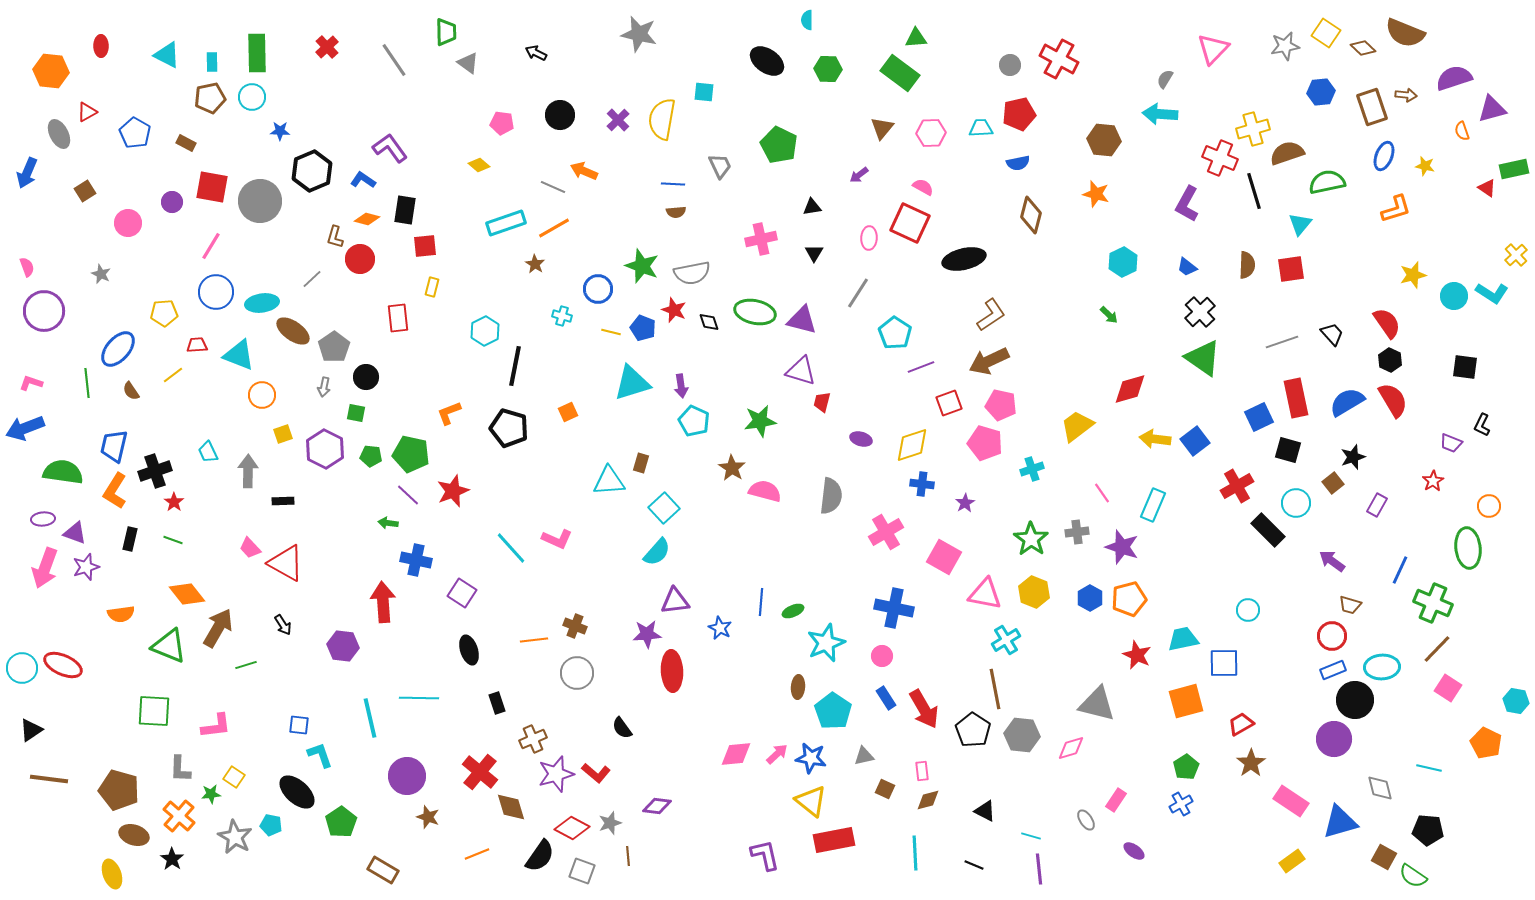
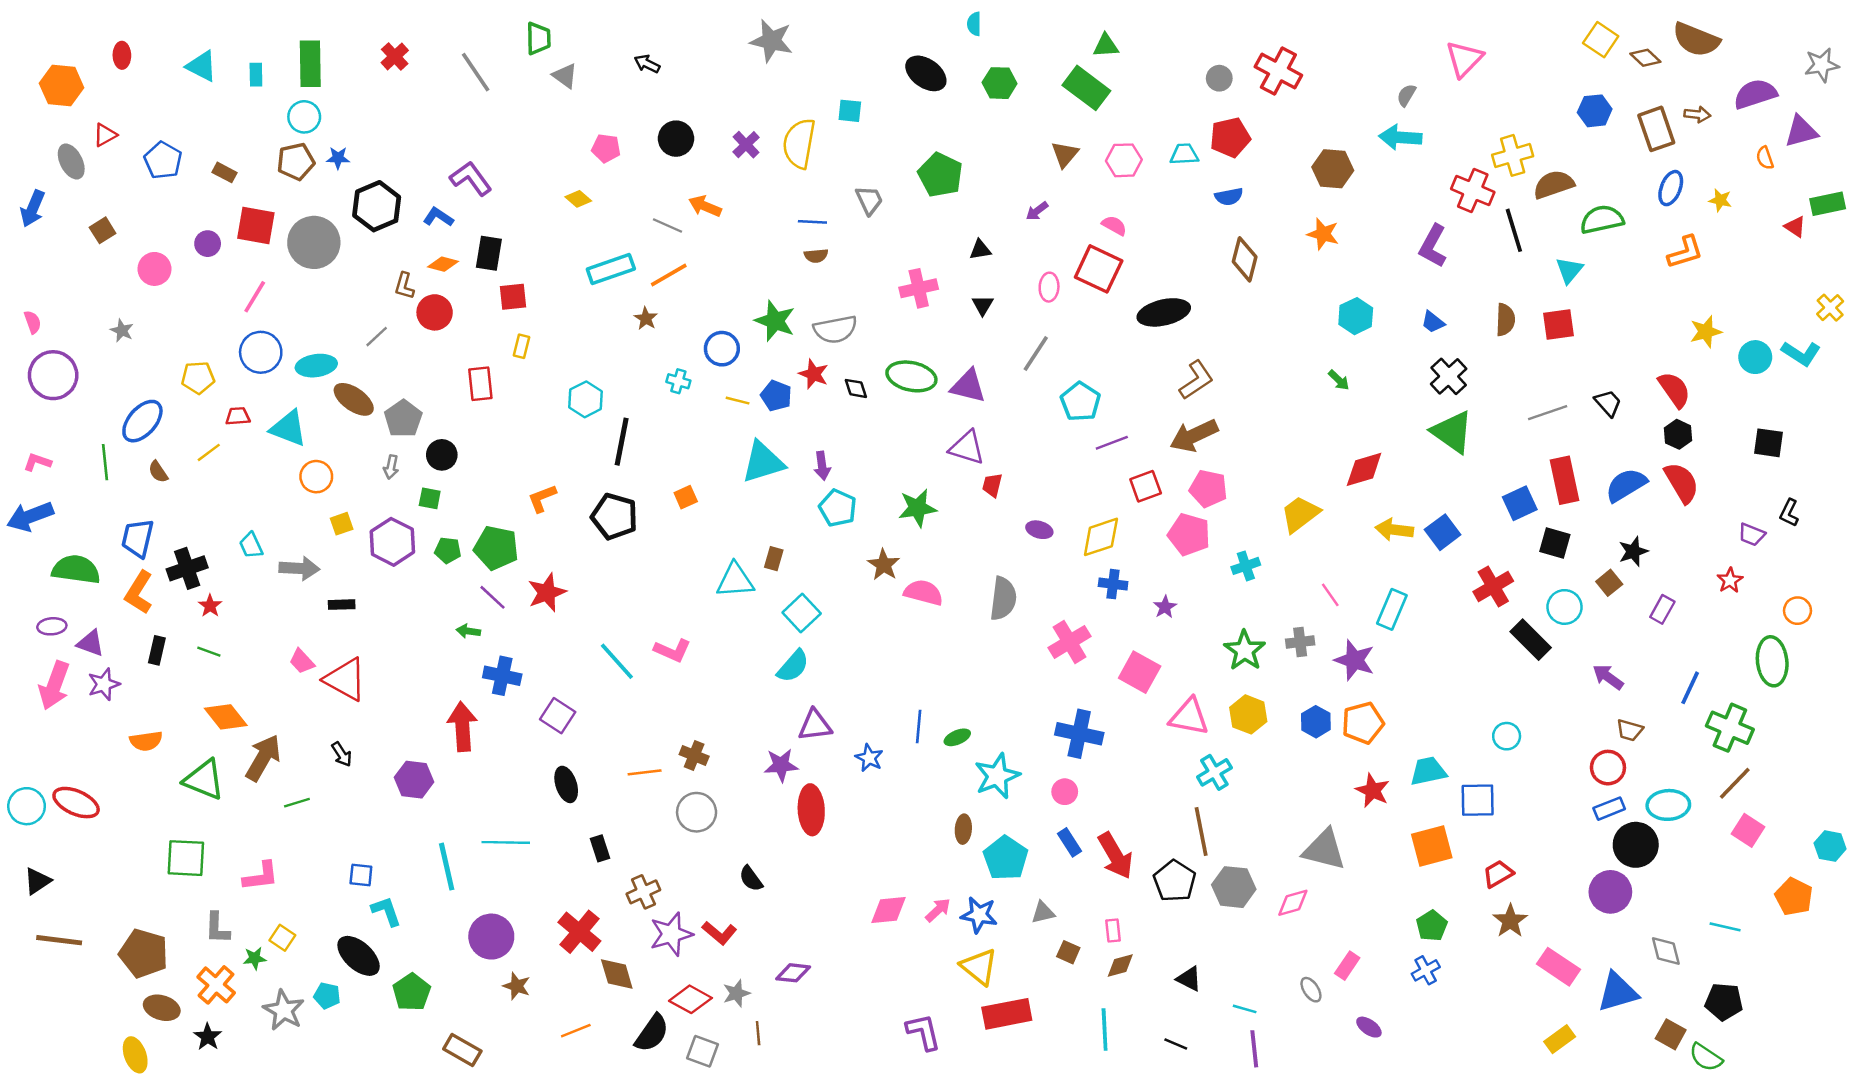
gray star: (1285, 46) -> (1822, 65), moved
brown pentagon: (210, 98) -> (296, 162), moved
gray arrow: (248, 471) -> (299, 568), turned 92

